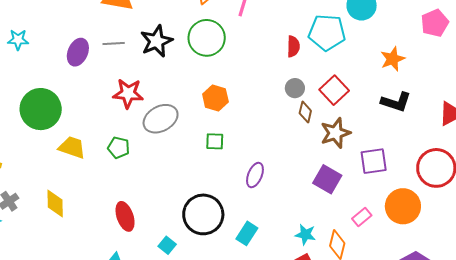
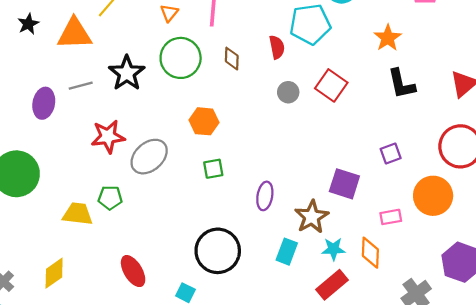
black L-shape: (396, 102) -> (401, 84), turned 72
brown diamond: (305, 112) -> (232, 59), moved
brown star: (335, 133) -> (312, 217), moved
yellow trapezoid: (72, 147) -> (78, 214), moved
purple square: (374, 161) -> (391, 153), size x0.7
yellow diamond: (55, 203) -> (54, 273), turned 68
pink rectangle: (362, 217) -> (391, 217), turned 42
cyan rectangle: (247, 233) -> (287, 252), moved

